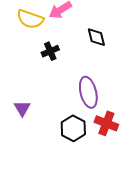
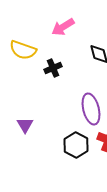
yellow semicircle: (30, 19) -> (23, 50), moved

